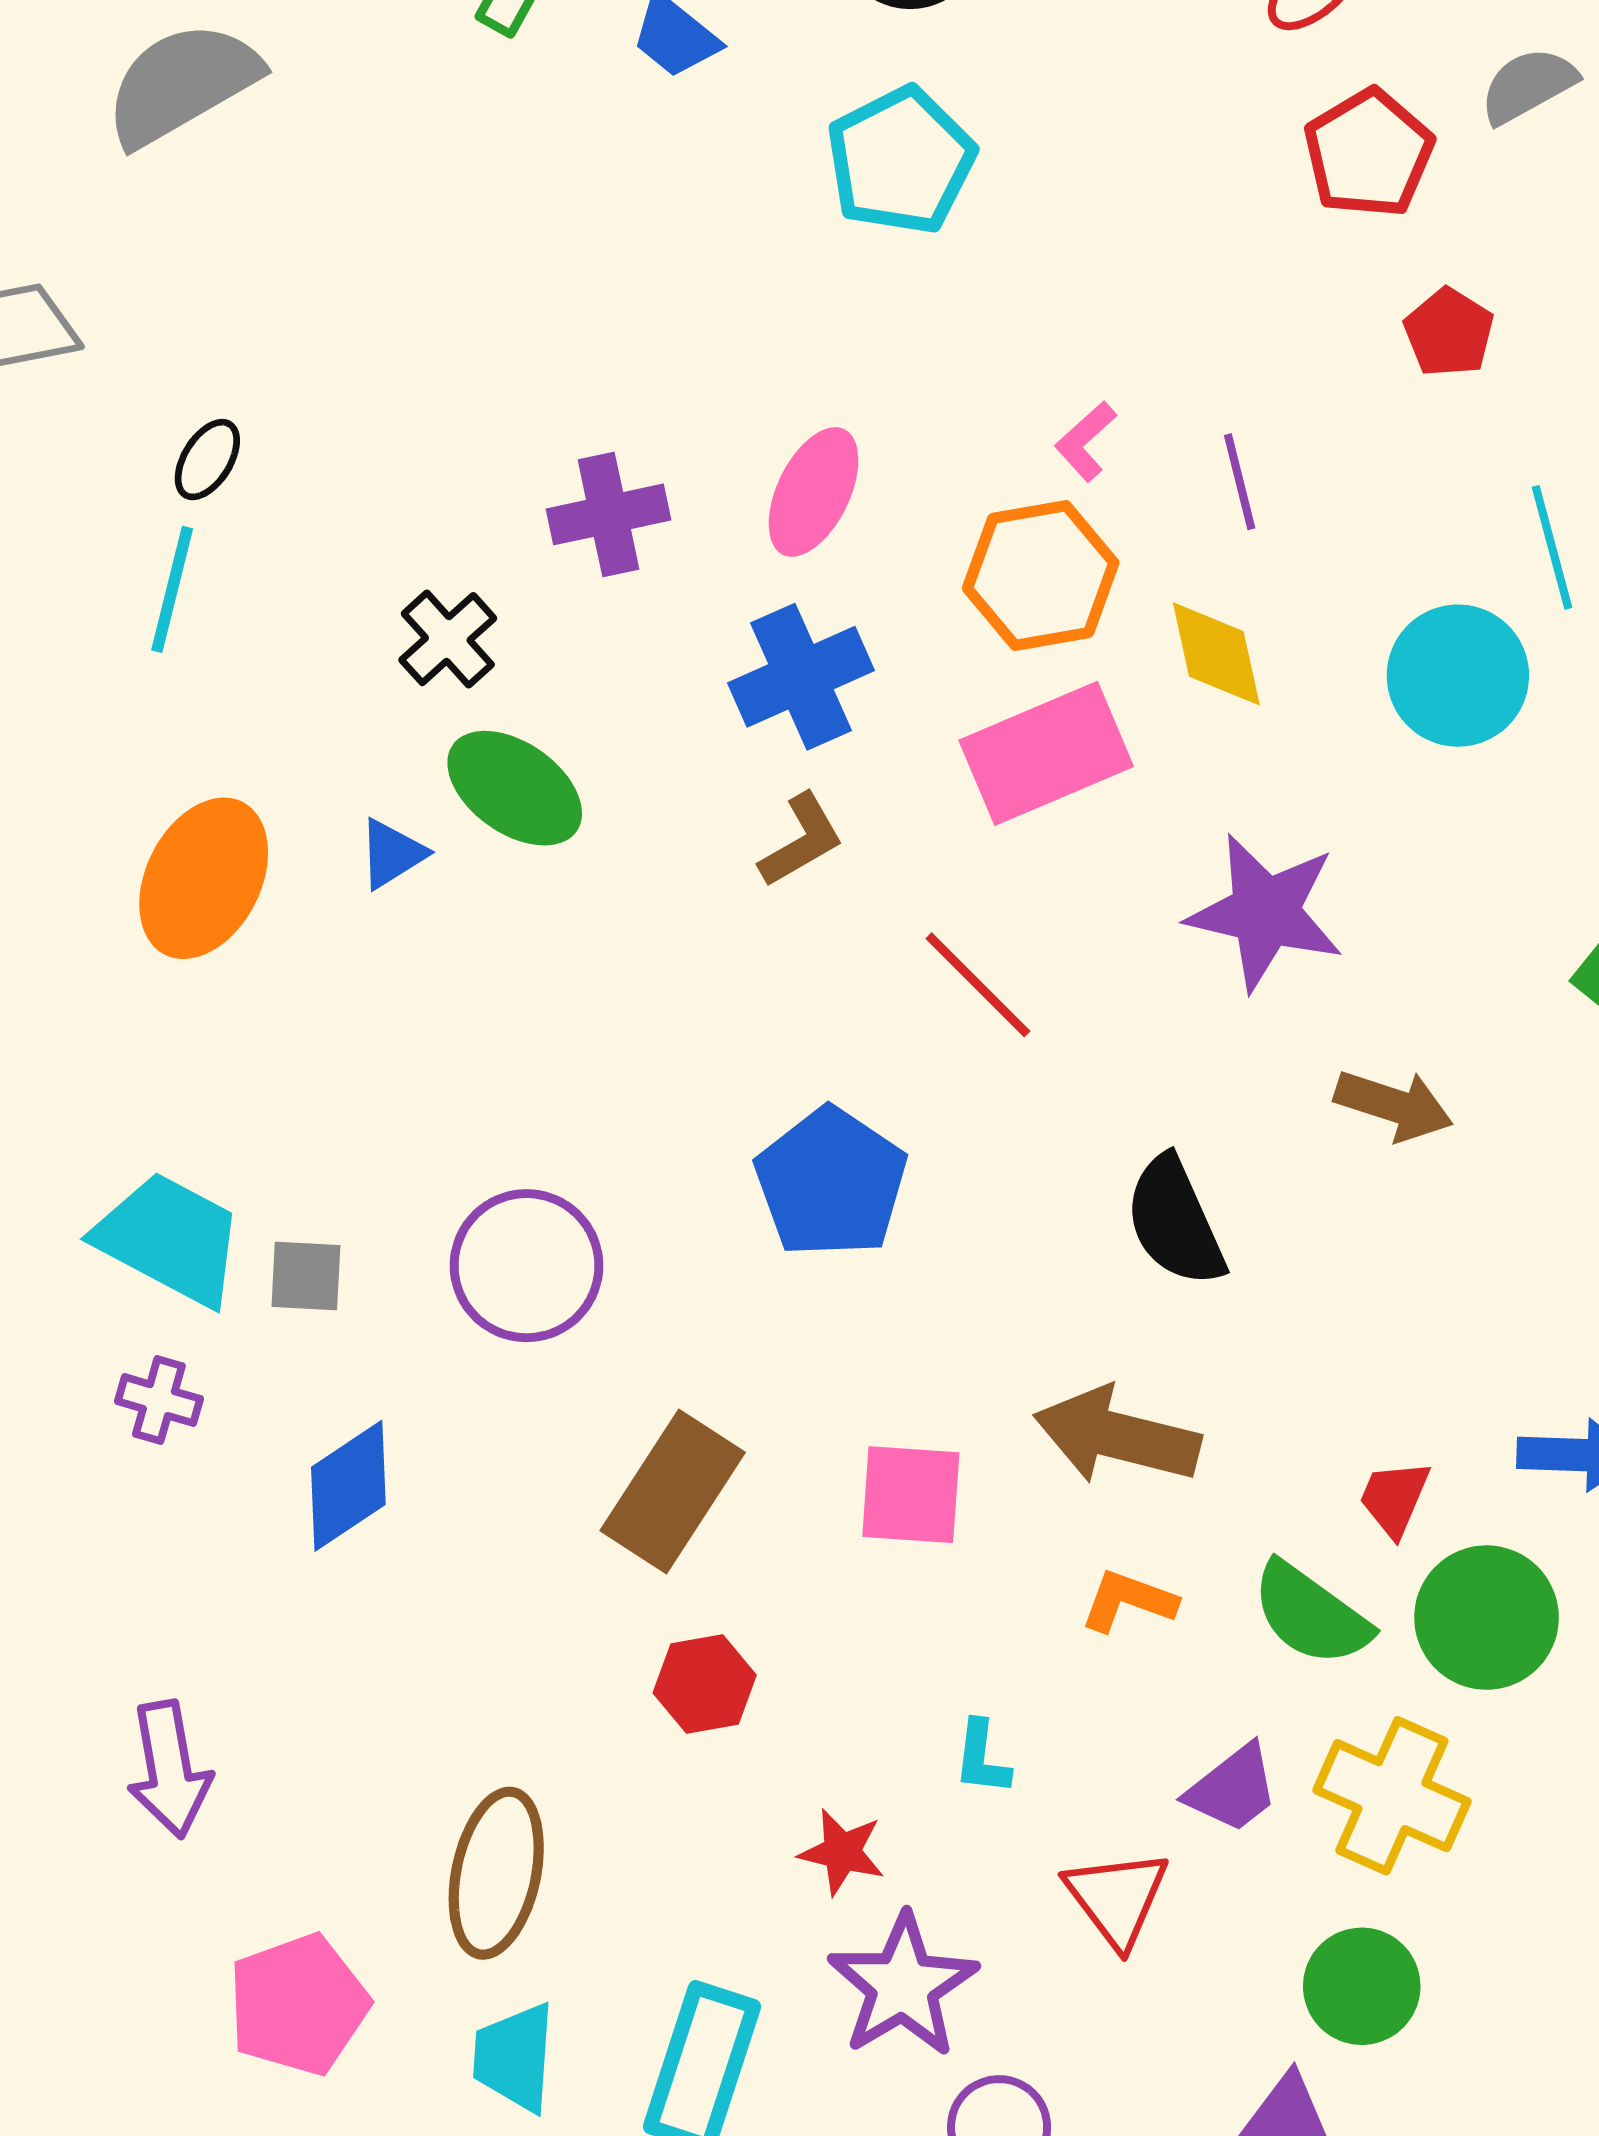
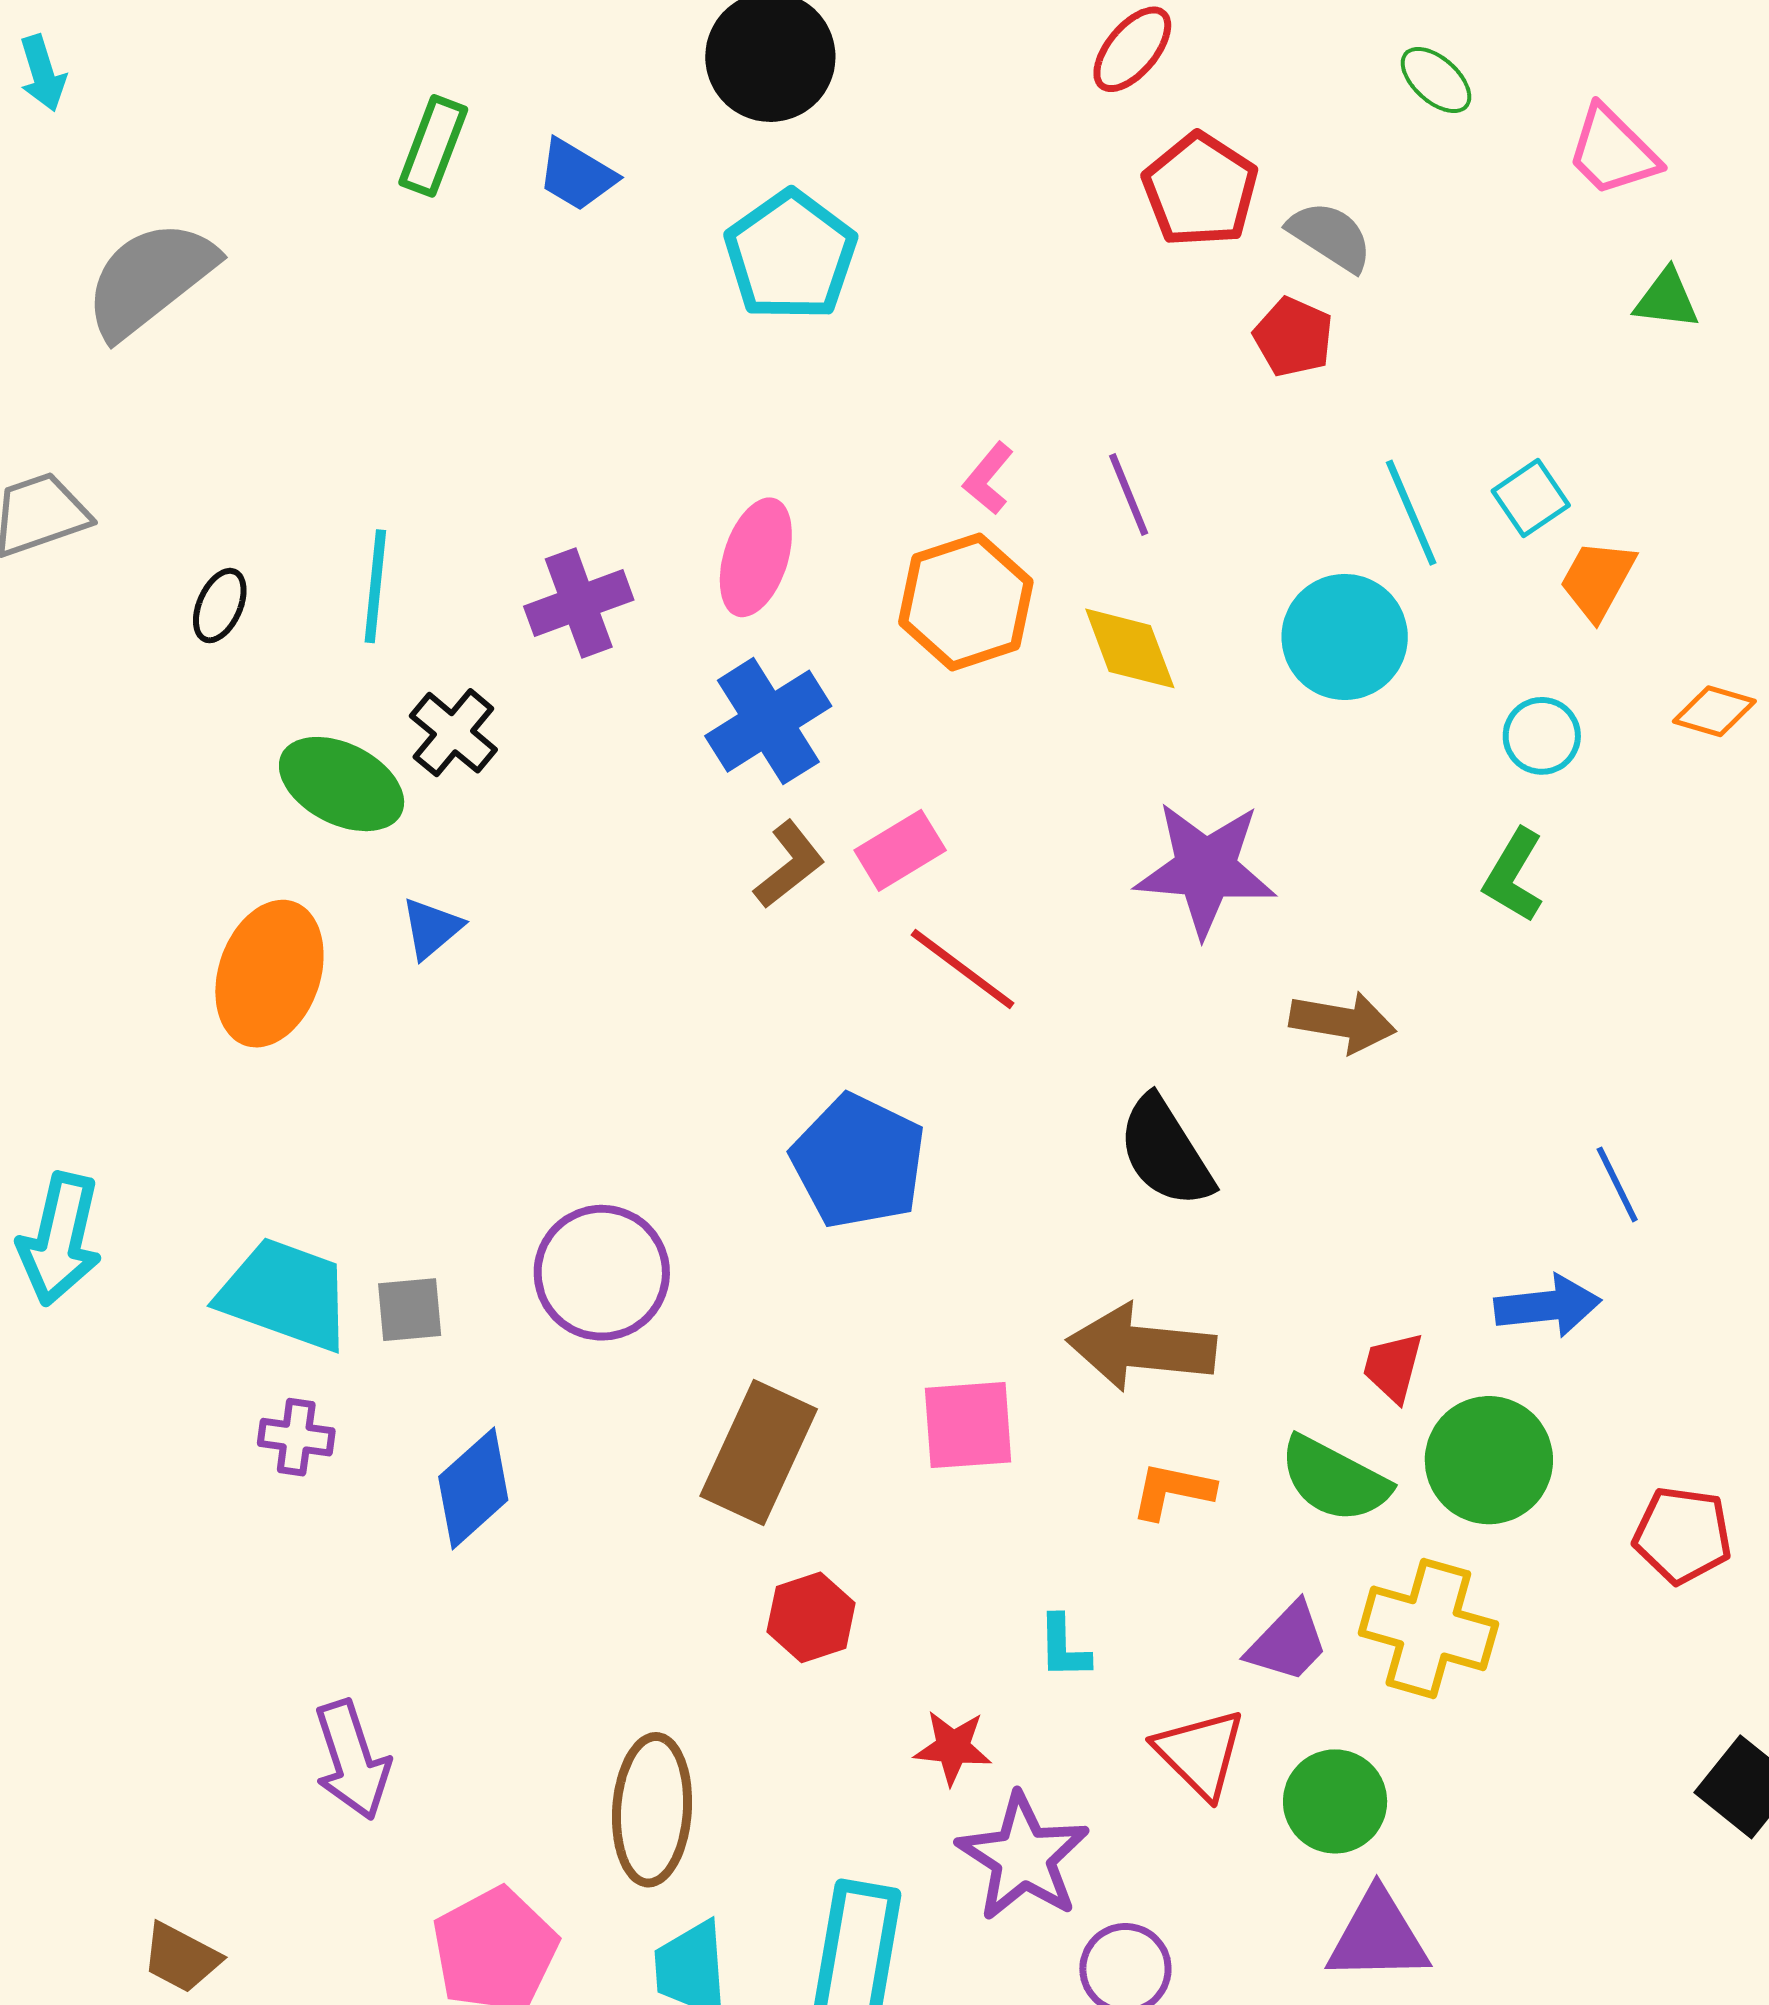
gray semicircle: (1528, 85) -> (1330, 236), moved, turned 70
cyan line: (172, 589) -> (375, 586), moved
pink rectangle: (1046, 753) -> (900, 850), moved, size x0.6
green ellipse: (515, 788) -> (342, 784), moved
green circle: (1362, 1986) -> (1335, 1801), moved

